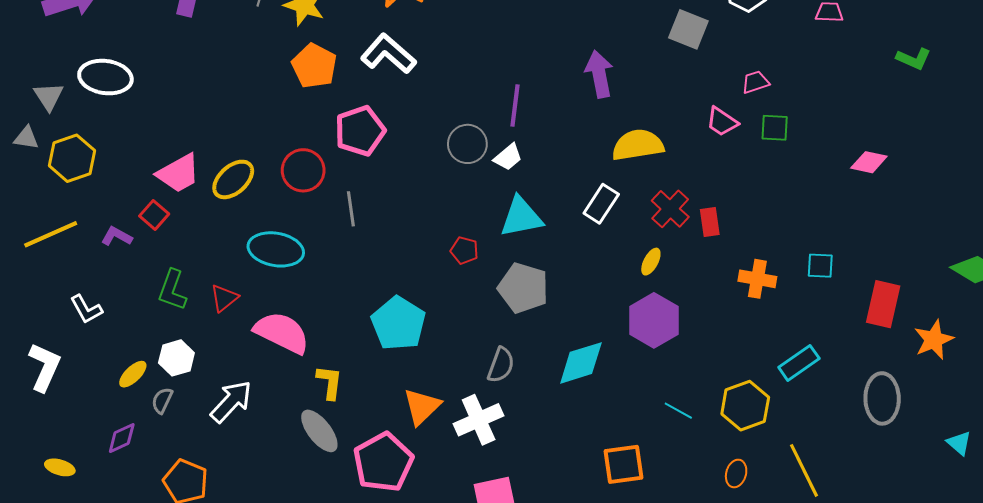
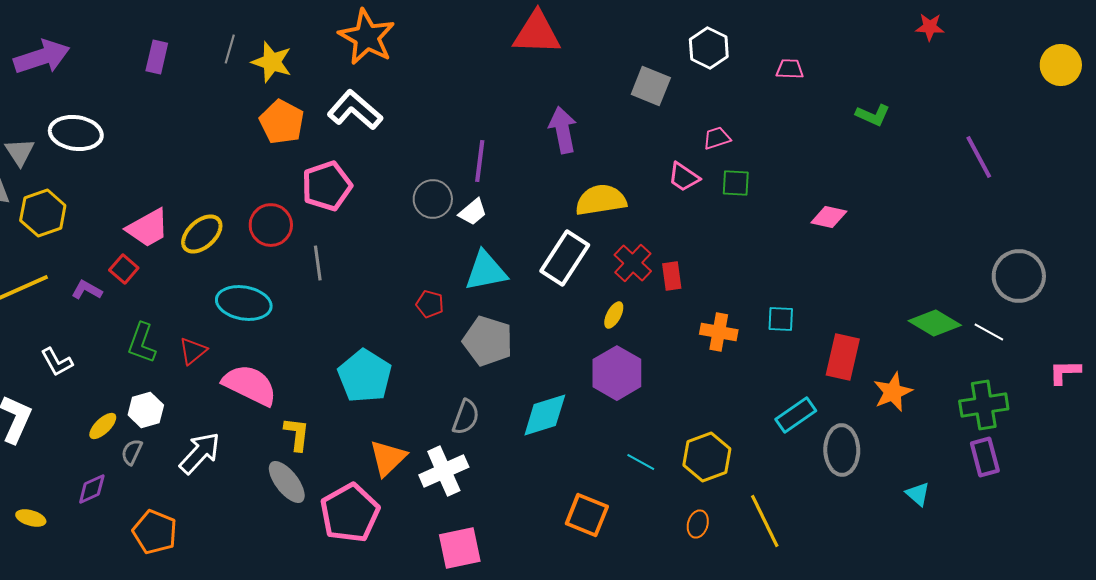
white rectangle: (601, 204) -> (565, 258), size x1.4
cyan rectangle: (799, 363) -> (796, 415), moved
orange square: (624, 464) -> (587, 515), turned 30

